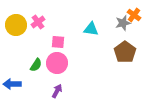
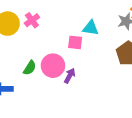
pink square: (58, 42) -> (75, 42), moved
purple arrow: (57, 91) -> (70, 76), moved

